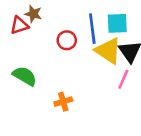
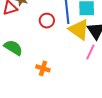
orange cross: (63, 102) -> (43, 68), turned 32

